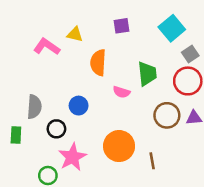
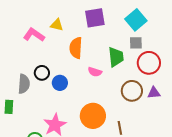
purple square: (121, 26) -> (95, 18), size x1.5
gray square: (190, 54) -> (136, 43), moved, turned 32
black circle: (56, 129) -> (42, 73), moved

